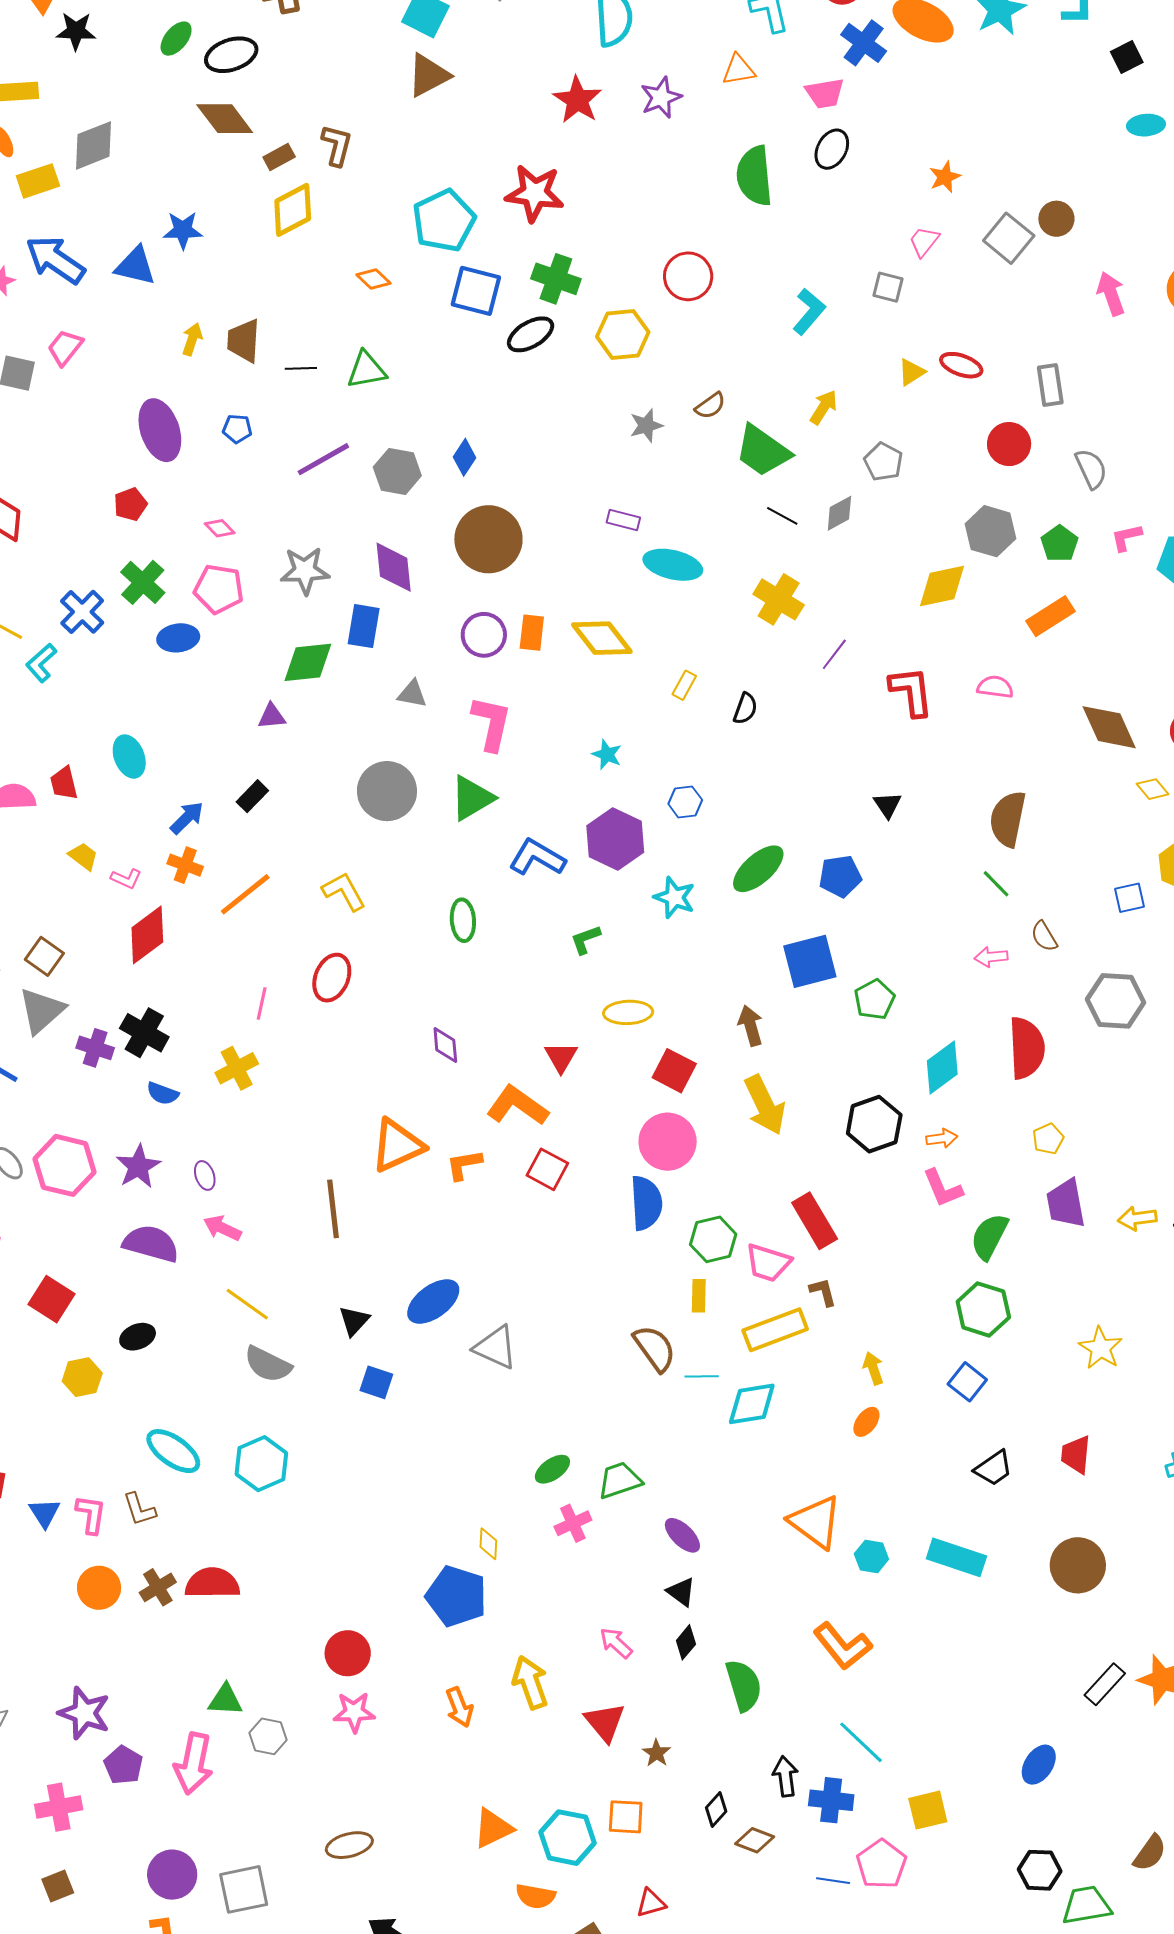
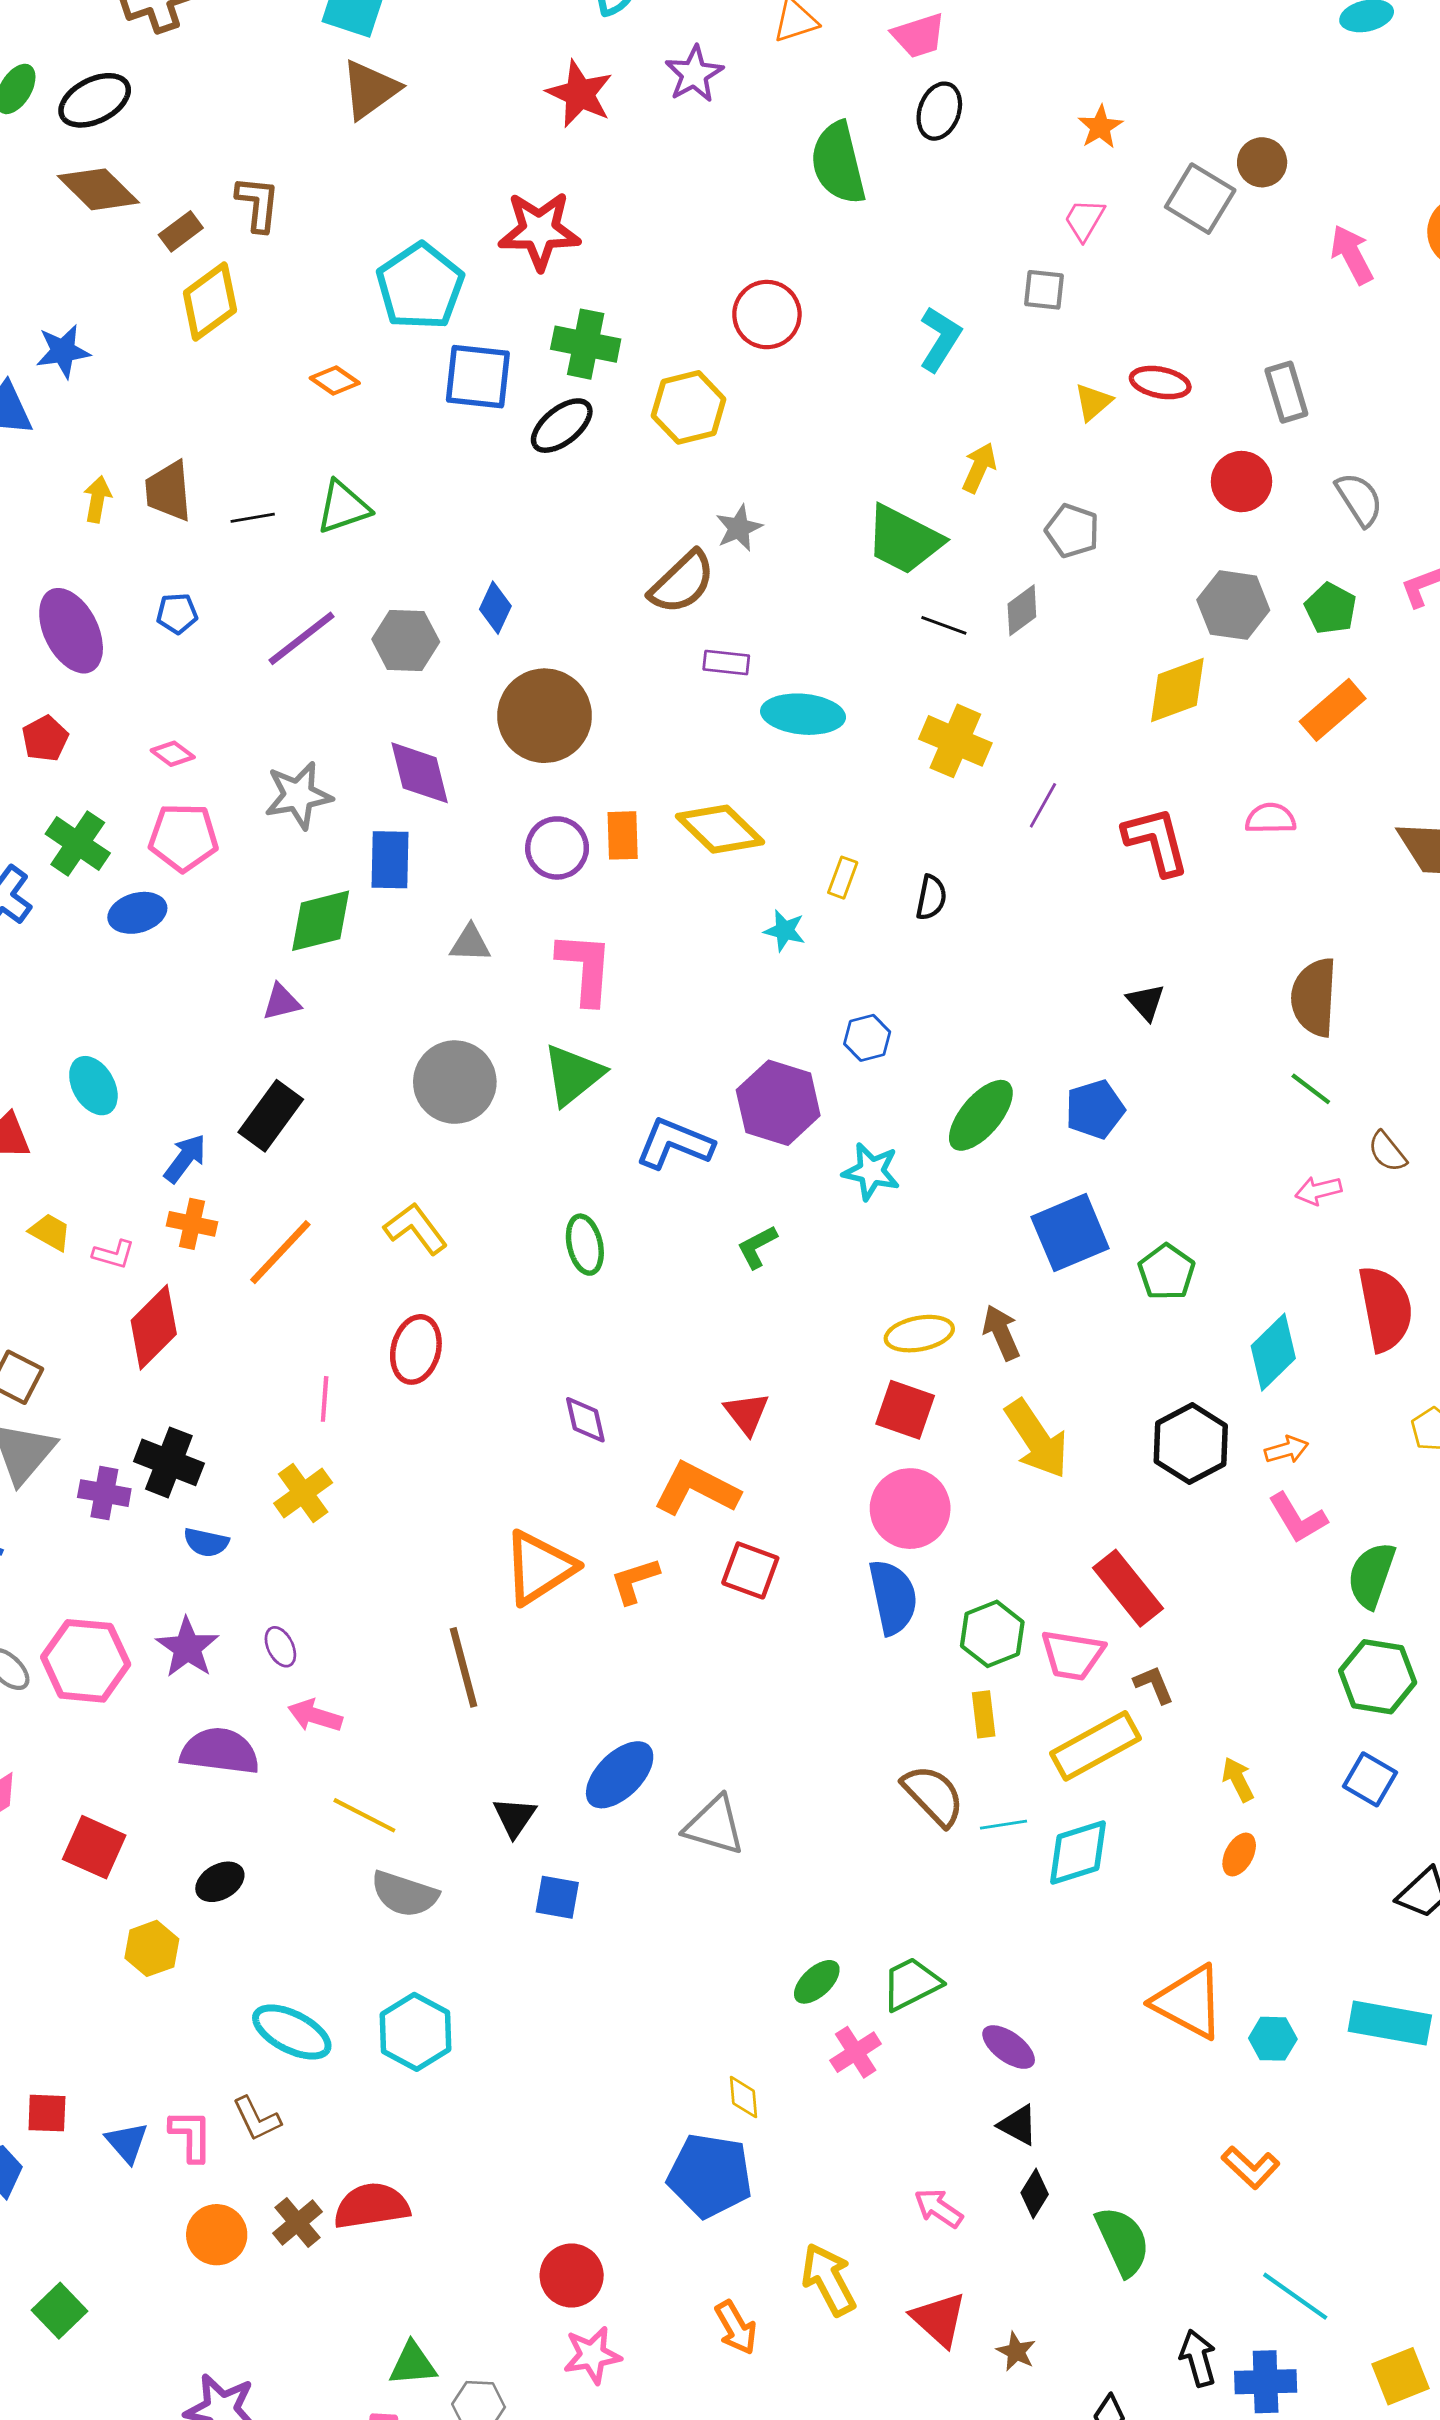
brown semicircle: (710, 406) -> (682, 582), moved, size x1.6
cyan star: (607, 755) -> (785, 931), moved
black rectangle: (252, 796) -> (271, 1116), size x1.5
yellow ellipse: (628, 1012) -> (919, 1334), moved
orange L-shape: (842, 1646) -> (1251, 2167), size x0.7

